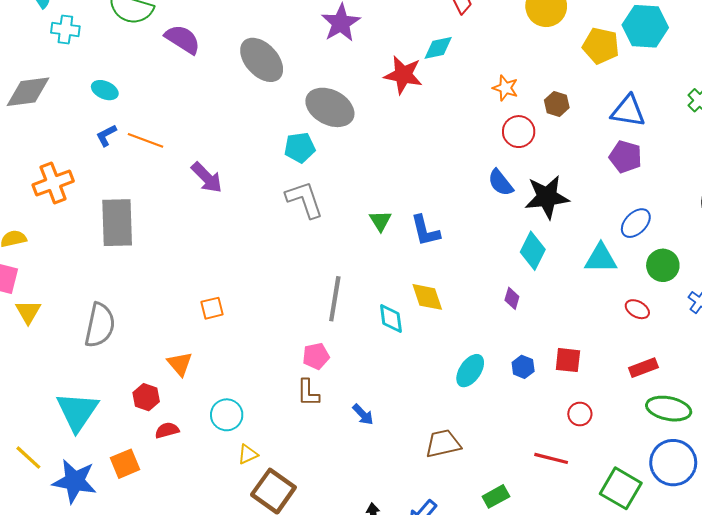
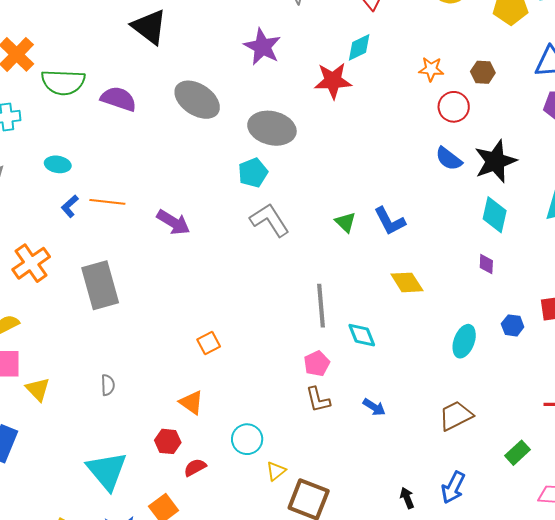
cyan diamond: (391, 319) -> (362, 335), moved
gray semicircle: (100, 325) -> (108, 385), size x0.5

